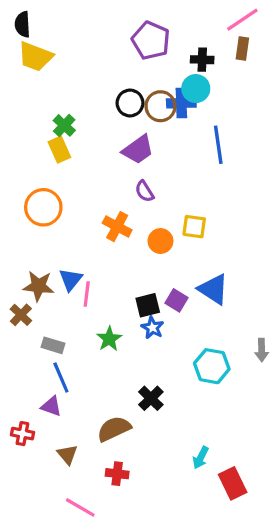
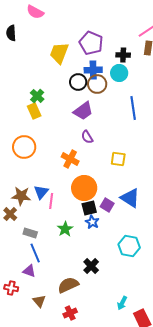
yellow trapezoid: (35, 56) -> (59, 53), moved, turned 90
blue cross: (181, 103) -> (93, 70), moved
orange circle: (160, 241) -> (84, 188), moved, size x1.6
red cross: (117, 474) -> (70, 313), turned -32

